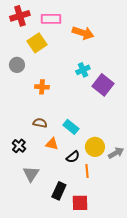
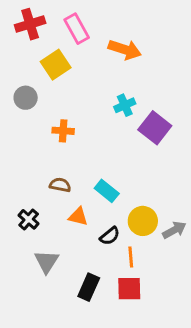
pink rectangle: (51, 19) -> (77, 29), turned 60
red square: (80, 203) -> (129, 289), moved

